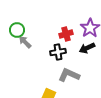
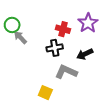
red cross: (66, 34) -> (63, 29), turned 32
black arrow: (87, 48) -> (85, 54), moved

